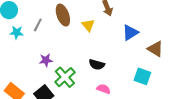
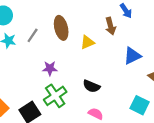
yellow triangle: (88, 25) -> (87, 42), turned 40
purple star: (46, 60) -> (50, 68), moved

